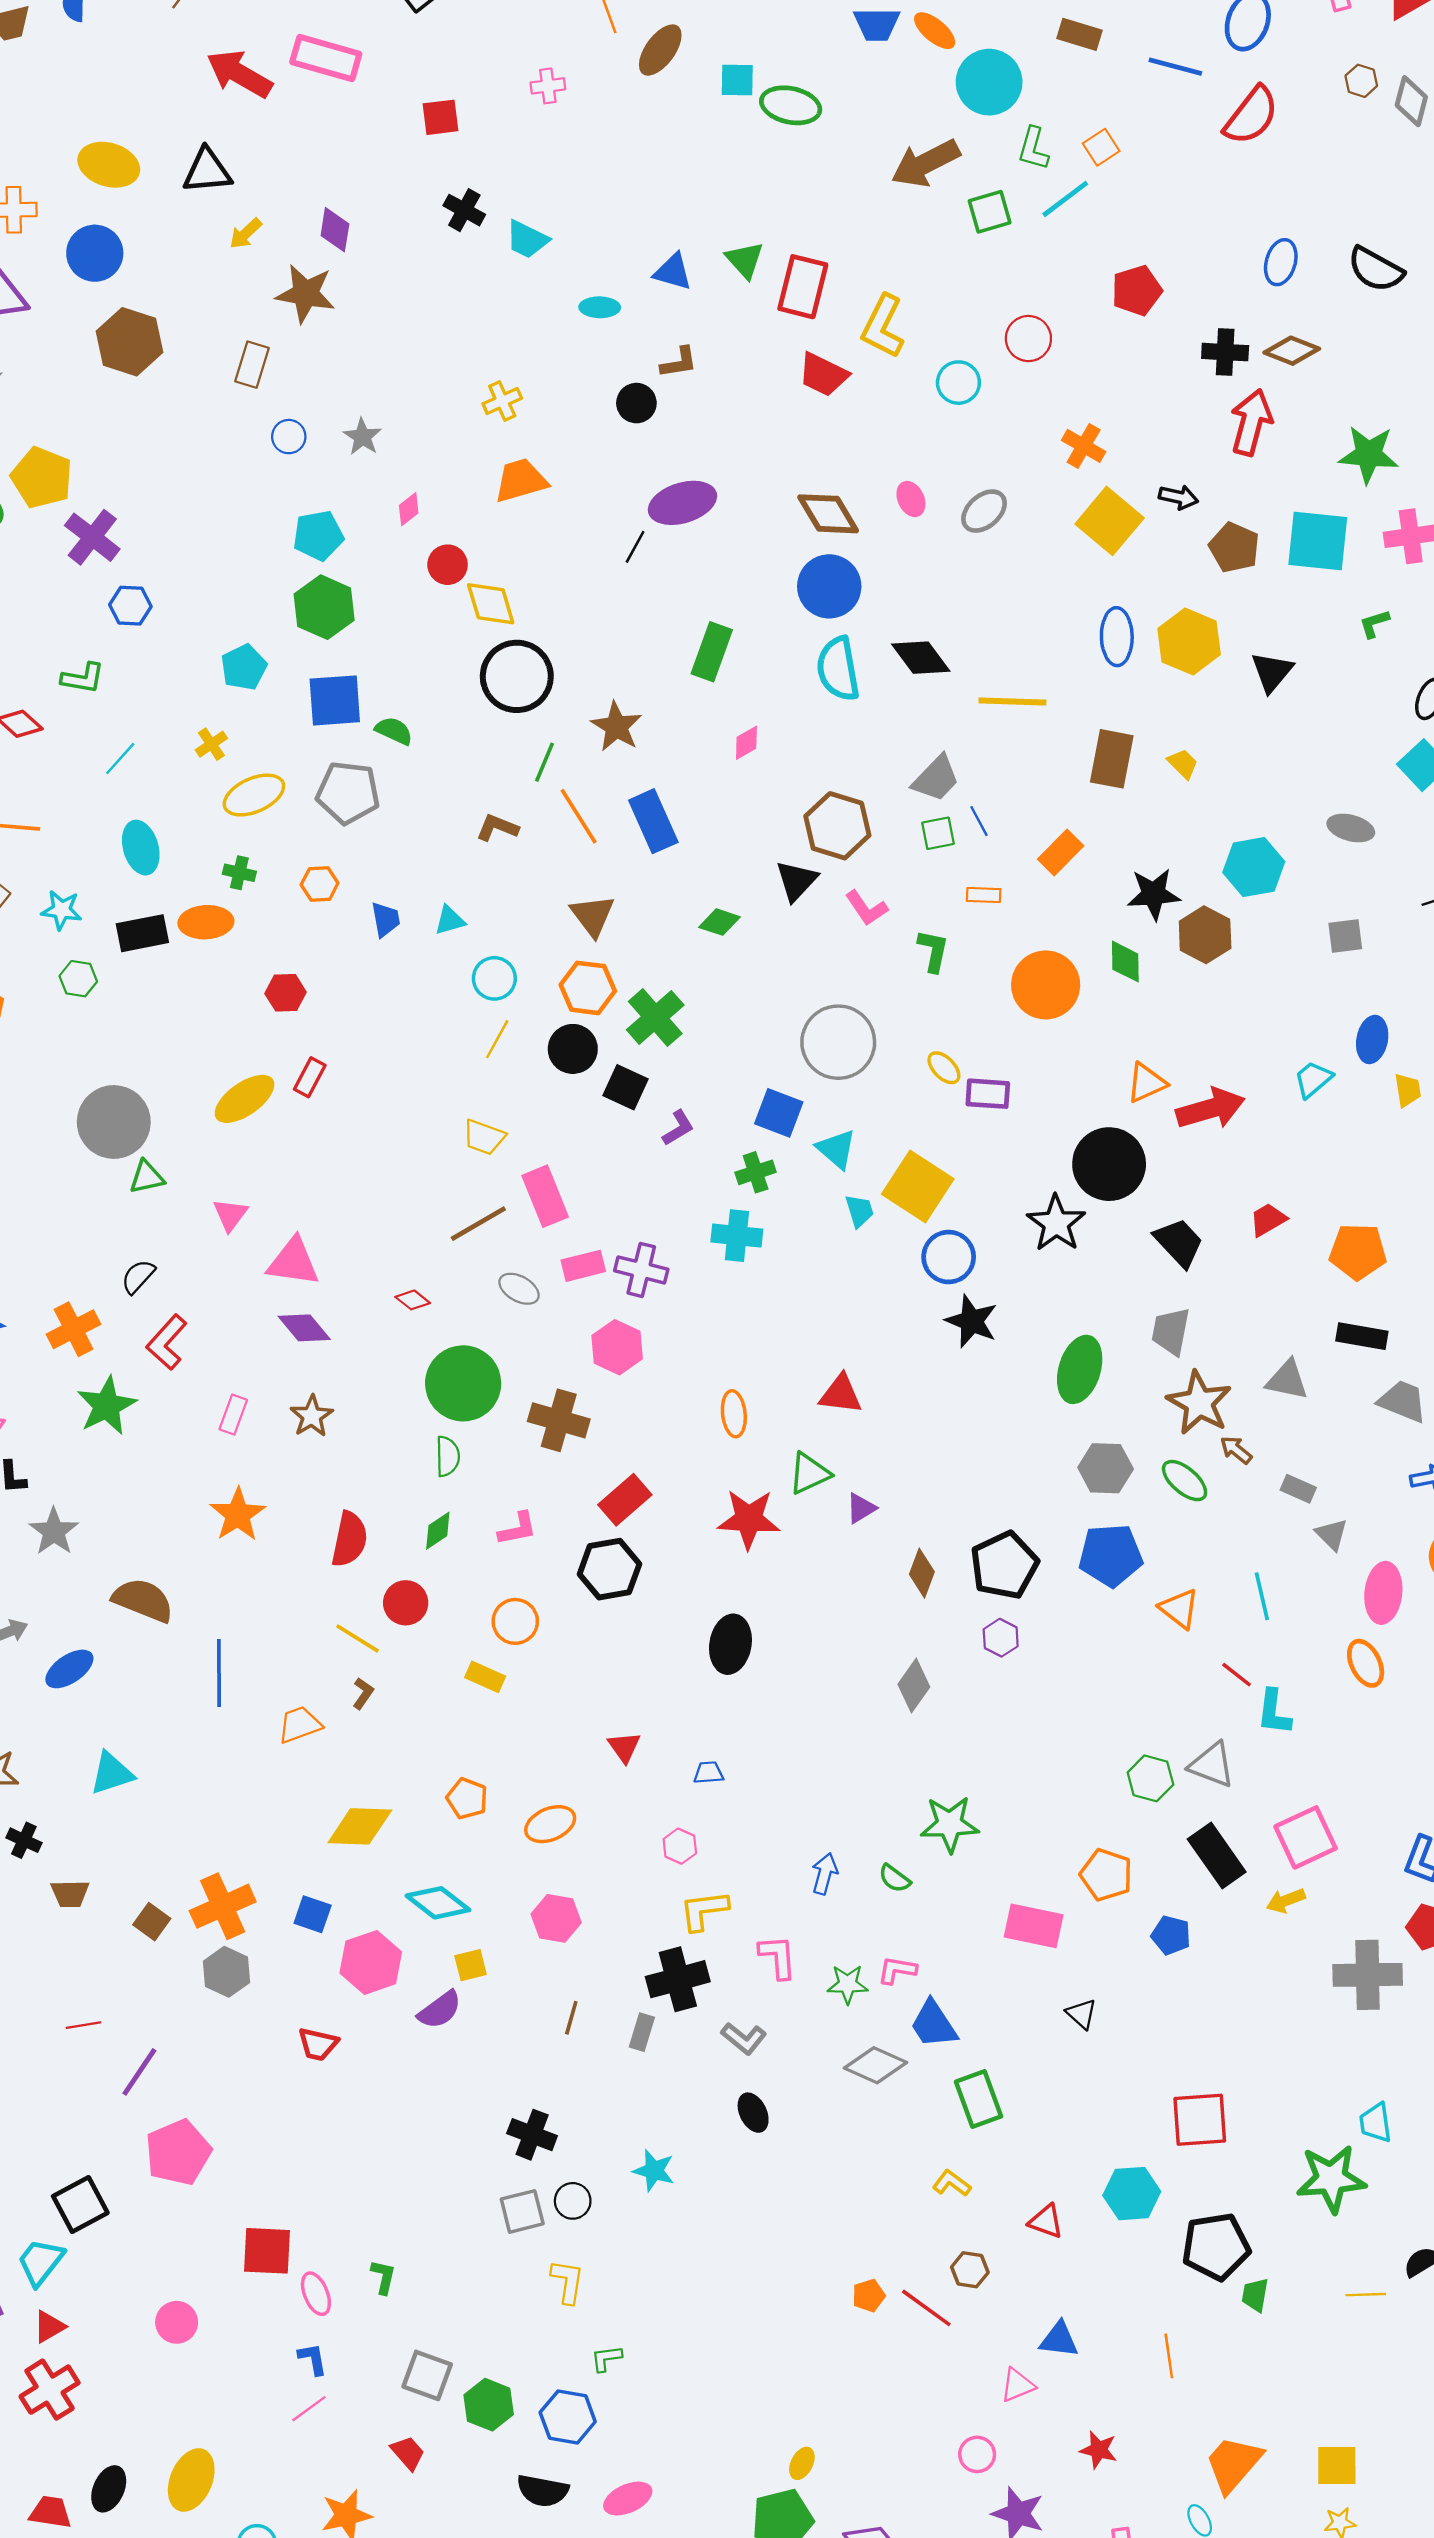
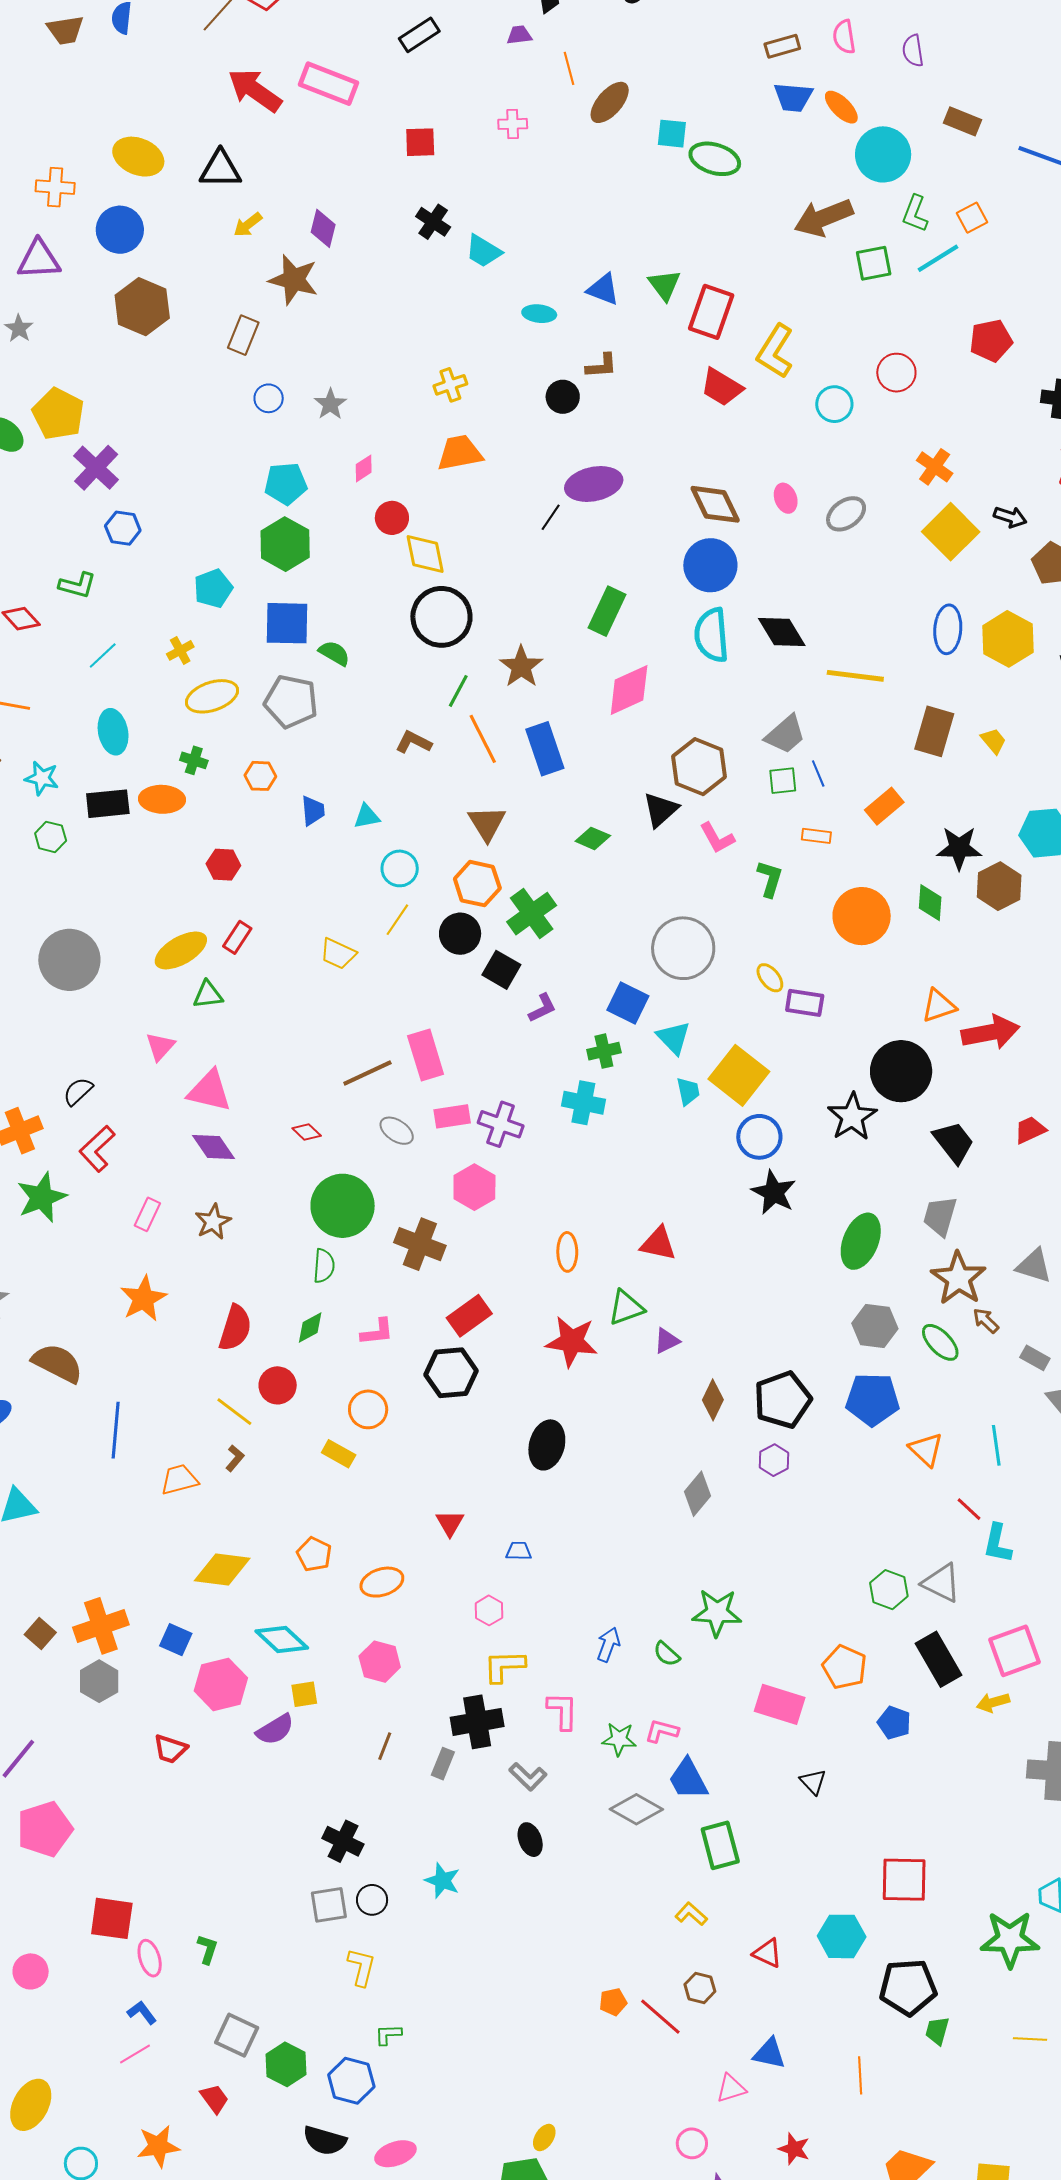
pink diamond: (746, 743) -> (629, 690), size x1.8
yellow trapezoid: (484, 1137) -> (338, 954), moved
green triangle: (147, 1177) -> (208, 995), moved
blue L-shape: (313, 2359) -> (142, 2013), turned -32

